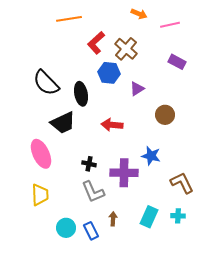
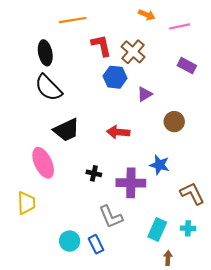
red L-shape: (96, 43) -> (101, 45), turned 120
black ellipse: (81, 94) -> (45, 53), moved
gray L-shape: (93, 192) -> (111, 217), moved
yellow trapezoid: (40, 195) -> (26, 203), moved
brown arrow: (113, 219) -> (168, 258), moved

